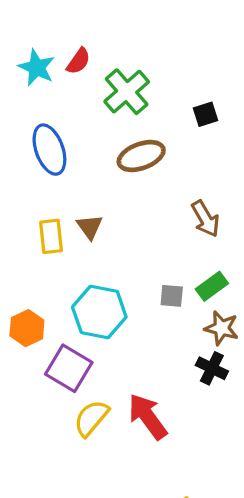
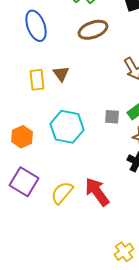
purple square: (69, 368) -> (24, 182), moved

